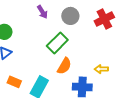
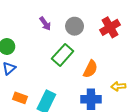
orange semicircle: (64, 66) -> (90, 69), moved
yellow arrow: (101, 69) -> (118, 86), moved

